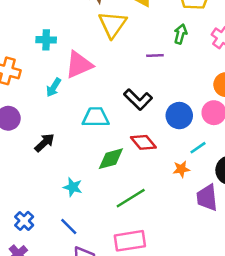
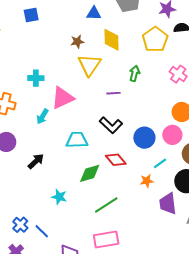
green arrow: (180, 34) -> (134, 73), moved
purple line: (155, 55) -> (114, 93), moved
blue line: (69, 227) -> (42, 231), moved

